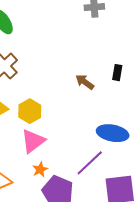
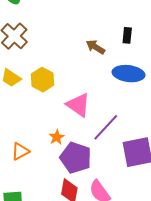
blue ellipse: (113, 133) -> (129, 74), moved
pink triangle: (33, 141) -> (78, 105), moved, turned -44

